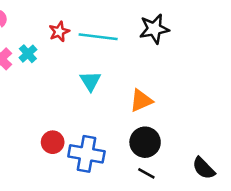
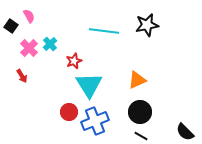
red star: (59, 32) -> (74, 61), moved
cyan triangle: (90, 81) -> (89, 85), moved, size x1.6
blue cross: (86, 154) -> (95, 121), turned -32

